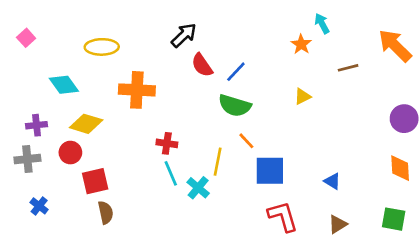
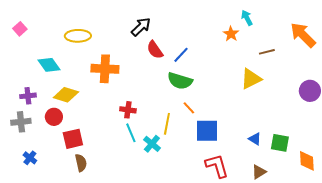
yellow triangle: (302, 96) -> (251, 79), moved, size x1.6
orange diamond: (400, 168) -> (307, 161), moved
green square: (394, 219) -> (280, 143), moved

